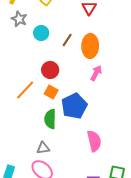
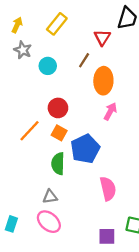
brown line: (67, 40) -> (84, 60), moved

